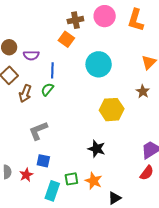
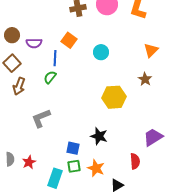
orange square: (66, 39) -> (69, 40), moved
cyan circle: (99, 64) -> (101, 52), size x0.6
brown arrow: (25, 93) -> (19, 86), moved
blue square: (43, 161) -> (73, 148), moved
red semicircle: (147, 173) -> (135, 161), moved, turned -42

